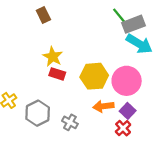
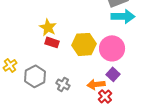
cyan arrow: (139, 44) -> (123, 16), turned -30
orange arrow: (103, 106) -> (96, 84), moved
red cross: (123, 128) -> (105, 96), moved

